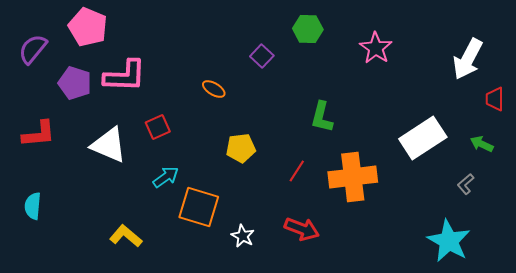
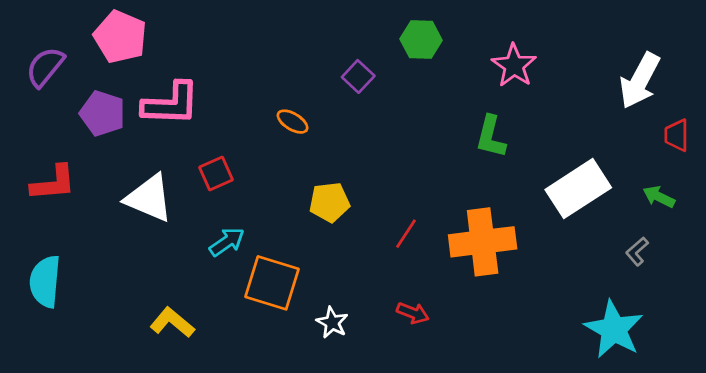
green L-shape: (322, 117) -> (491, 137), moved
cyan semicircle: (33, 206) -> (45, 282), size x1.4
red arrow: (302, 229) -> (413, 313), size x0.7

